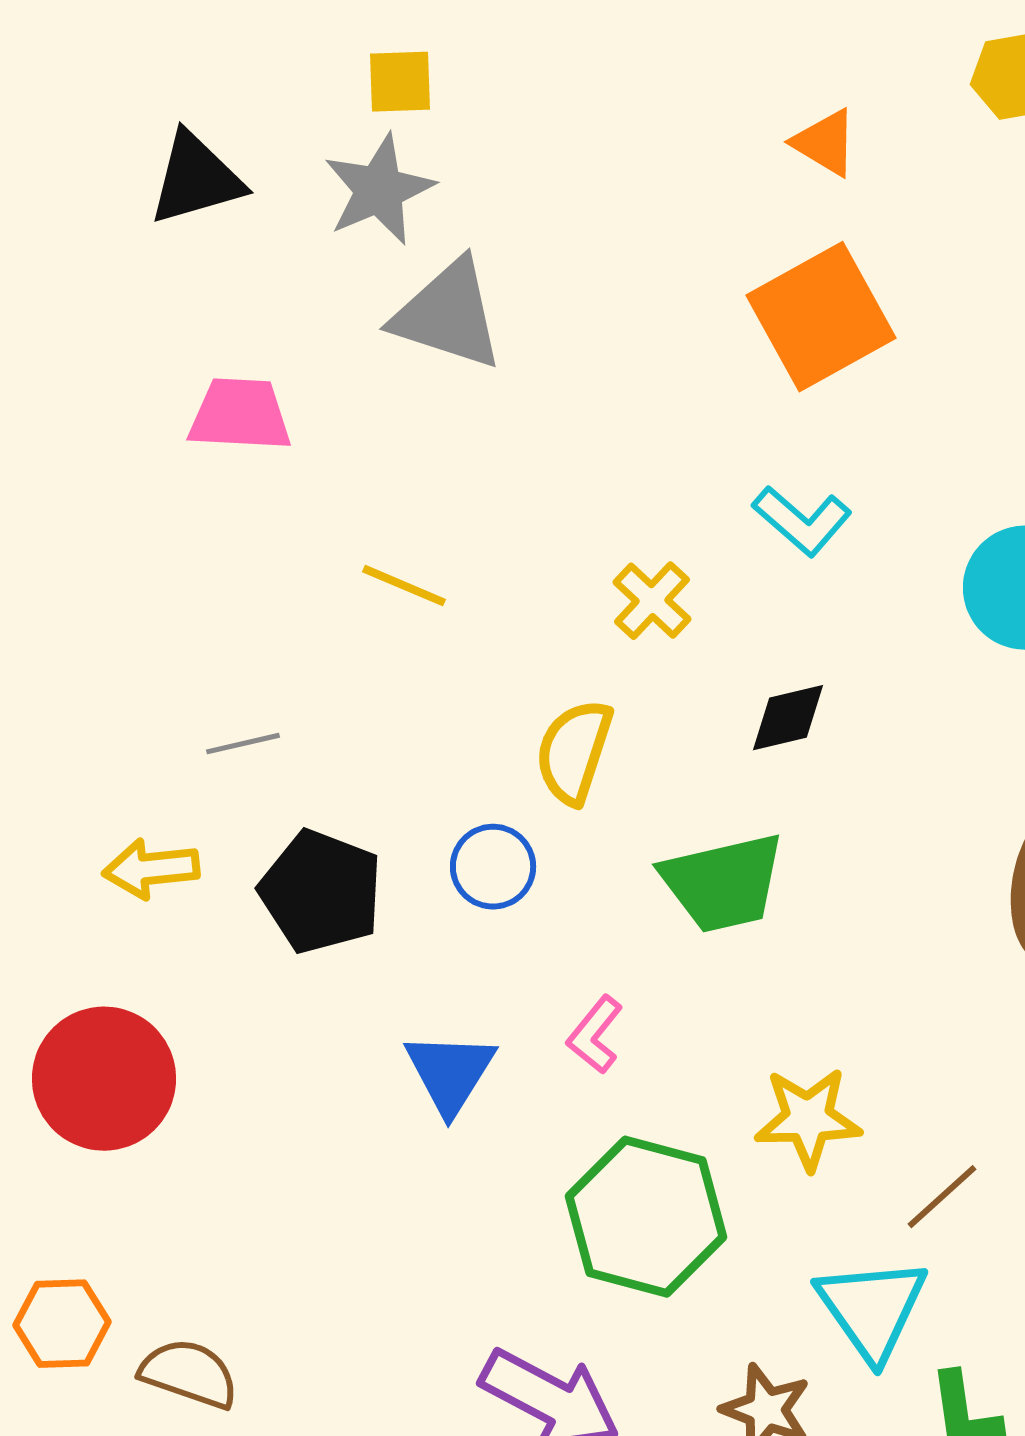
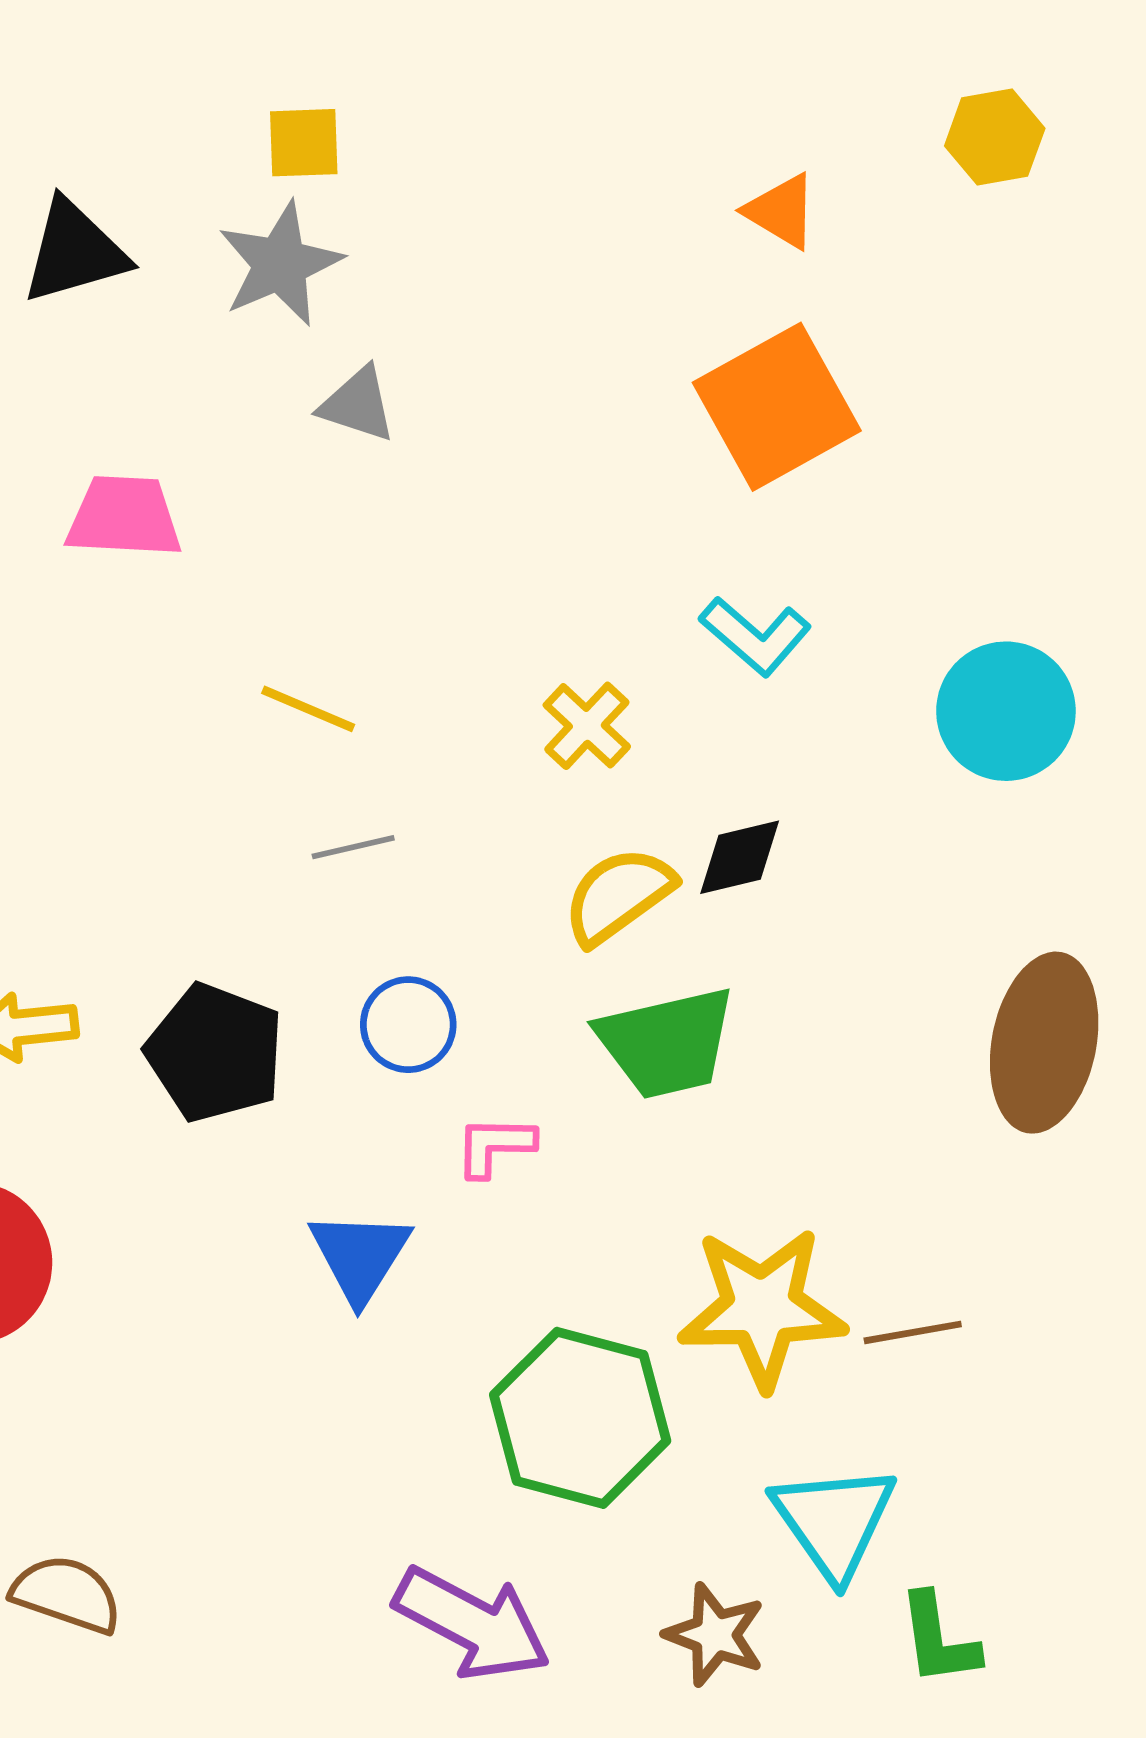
gray triangle: (448, 315) -> (358, 404), size x0.6
gray line: (243, 744) -> (353, 847), moved
yellow semicircle: (574, 752) -> (618, 895), moved, turned 36
pink L-shape: (595, 1035) -> (495, 1146), moved, turned 52
yellow star: (808, 1119) -> (762, 1308), size x1.4
brown line: (942, 1197) -> (913, 1332), moved, turned 32

